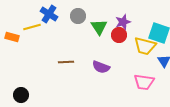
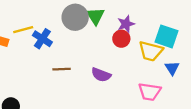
blue cross: (49, 14) -> (42, 39), moved
gray circle: (78, 16) -> (75, 17), size x1.5
green triangle: (99, 27) -> (95, 16), moved

